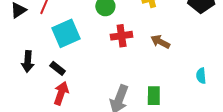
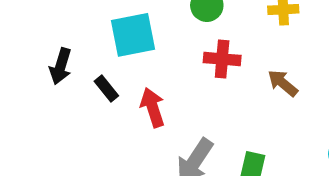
red arrow: (61, 93) -> (153, 107), moved, turned -50

